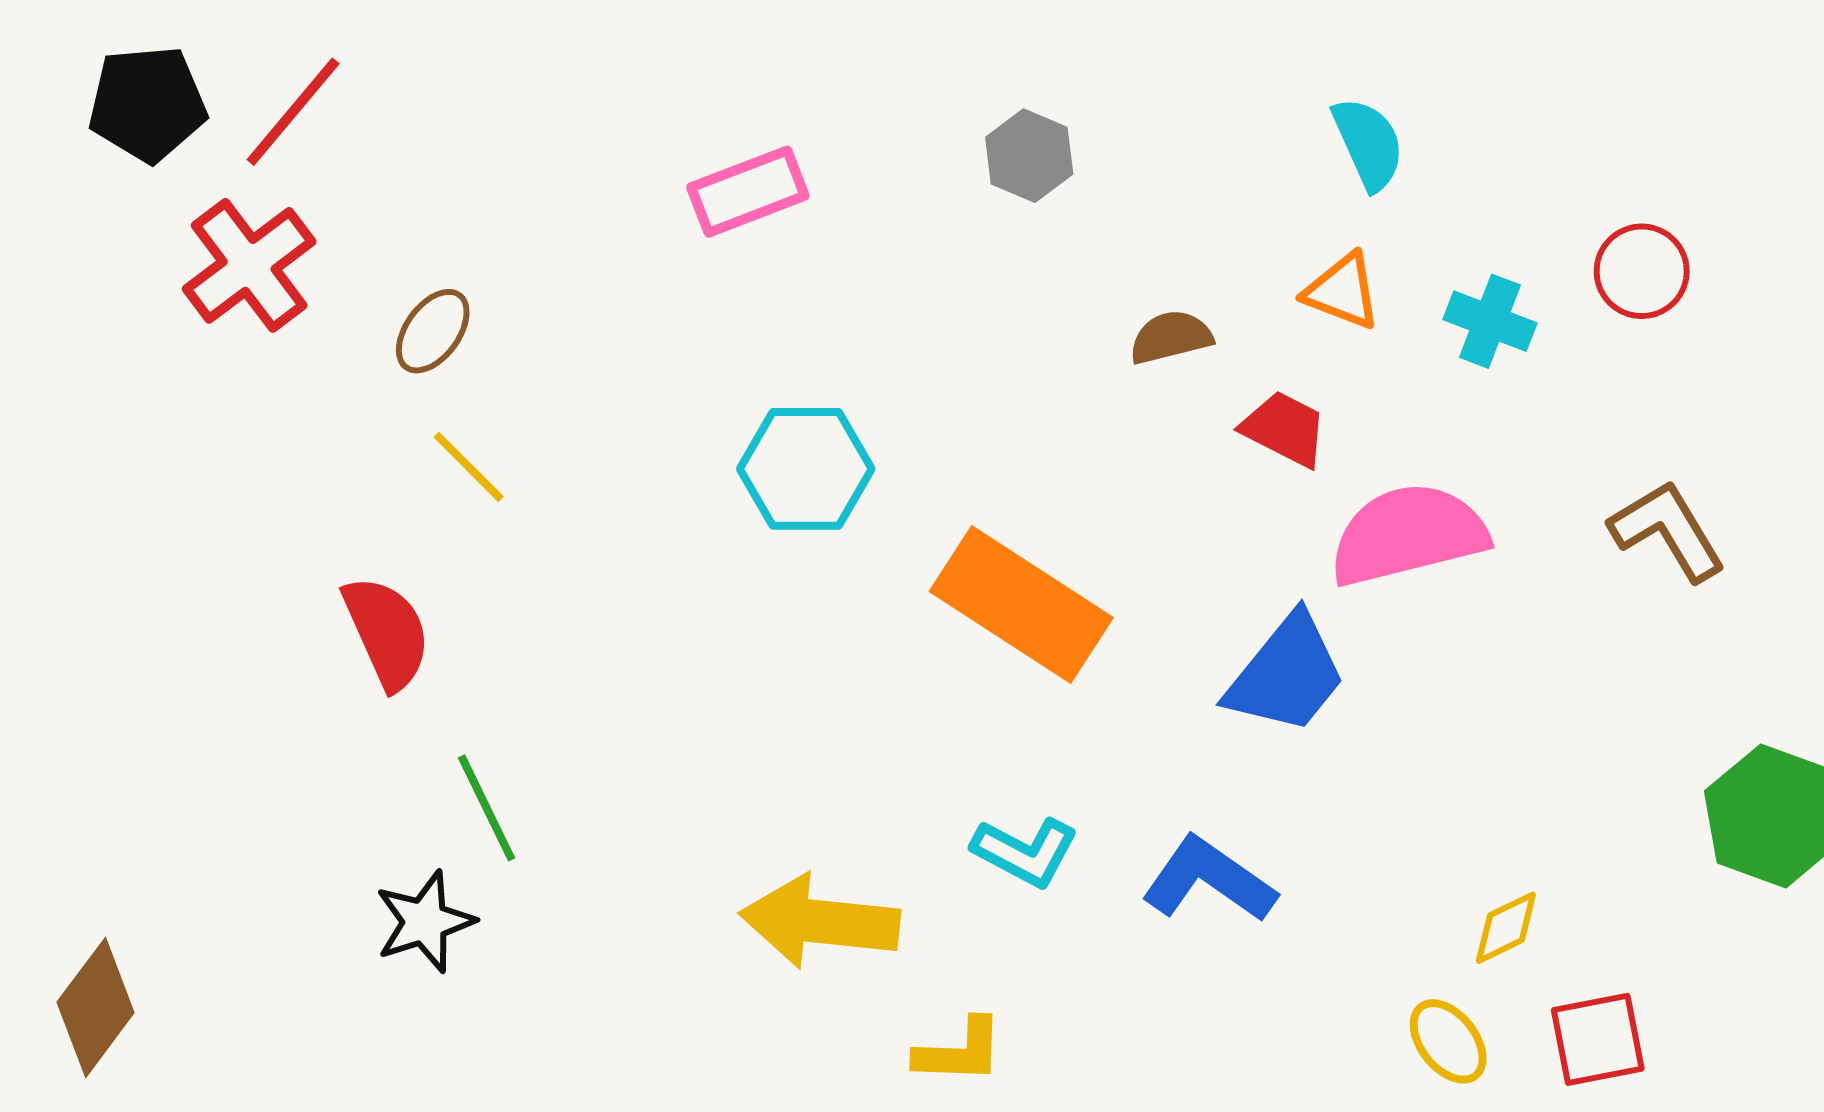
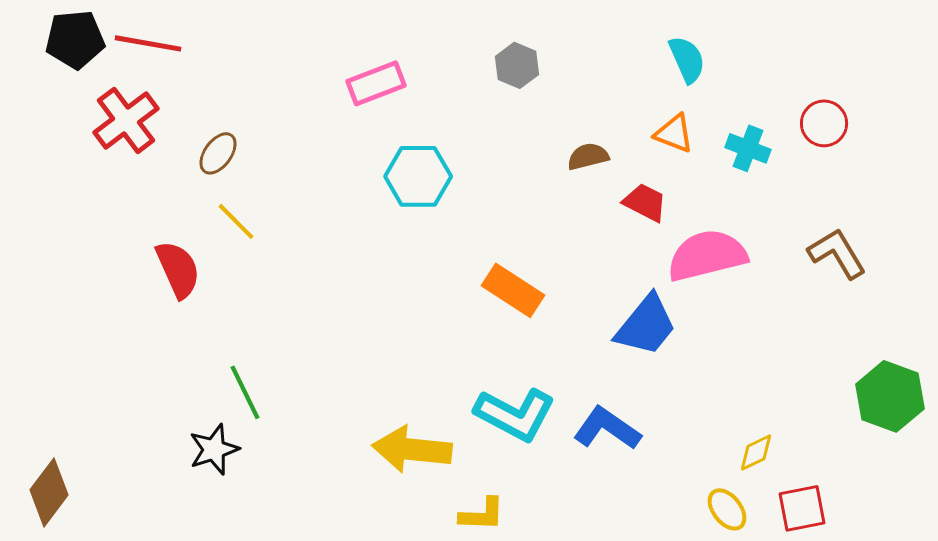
red line: (293, 112) -> (148, 43), turned 60
cyan hexagon: (806, 469) -> (418, 176), moved
orange rectangle: (1021, 604) -> (513, 290), size x0.7
red semicircle: (387, 632) -> (178, 269), moved
cyan L-shape: (1025, 852) -> (515, 414), size x1.5

